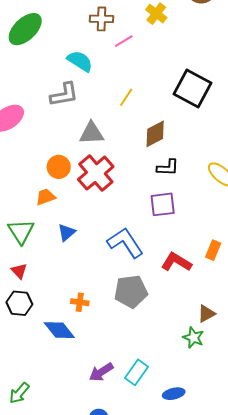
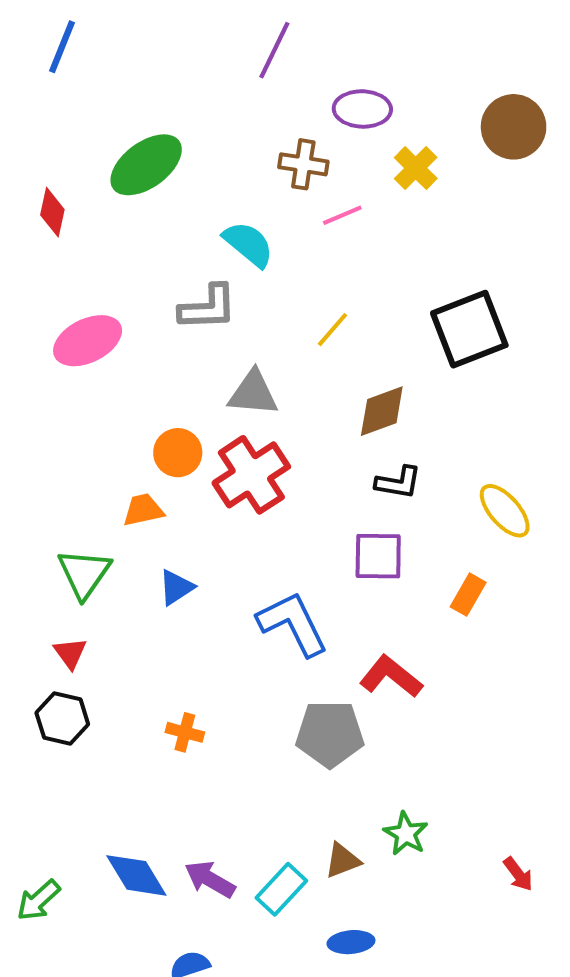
black square: (193, 88) -> (469, 329), turned 33
orange rectangle: (213, 250) -> (468, 595), moved
gray pentagon: (131, 291) -> (330, 734), moved
brown triangle: (206, 314) -> (343, 860), moved
blue diamond: (59, 330) -> (136, 875), moved
purple arrow: (101, 372) -> (210, 879), turned 55

